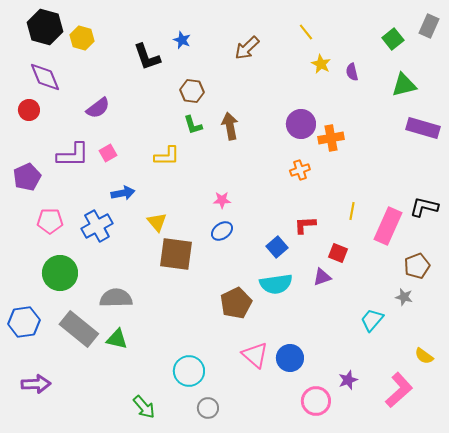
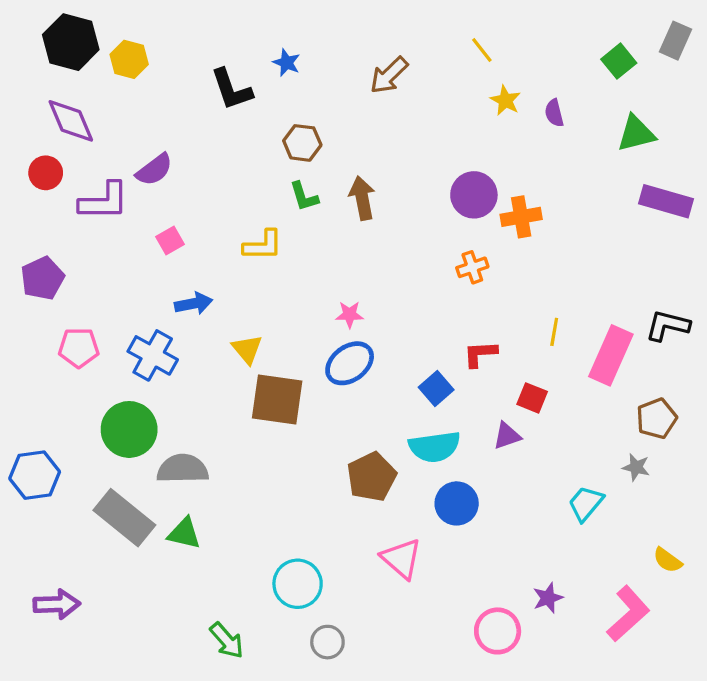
purple L-shape: (73, 155) -> (104, 201), moved
blue cross: (97, 226) -> (153, 355), turned -32
blue ellipse: (222, 231) -> (350, 363), size x1.4
green circle: (60, 273) -> (129, 429), moved
blue hexagon: (24, 322) -> (35, 475), moved
blue circle: (290, 358) -> (457, 503), moved

